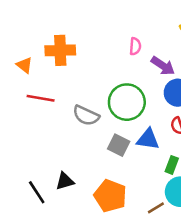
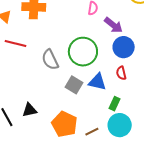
gray semicircle: (86, 115) -> (50, 60), turned 35
brown line: (156, 208) -> (92, 132), moved

